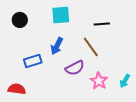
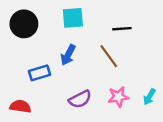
black circle: (20, 20) -> (24, 24), size x1.5
purple semicircle: (75, 68) -> (80, 99), moved
pink star: (99, 81) -> (118, 97), turned 30

